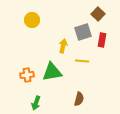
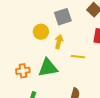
yellow circle: (32, 20) -> (41, 32), moved
gray square: (83, 32) -> (63, 17), moved

